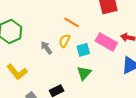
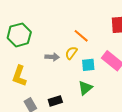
gray arrow: (46, 48) -> (52, 57), turned 120
yellow L-shape: (17, 72) -> (19, 76), turned 50

